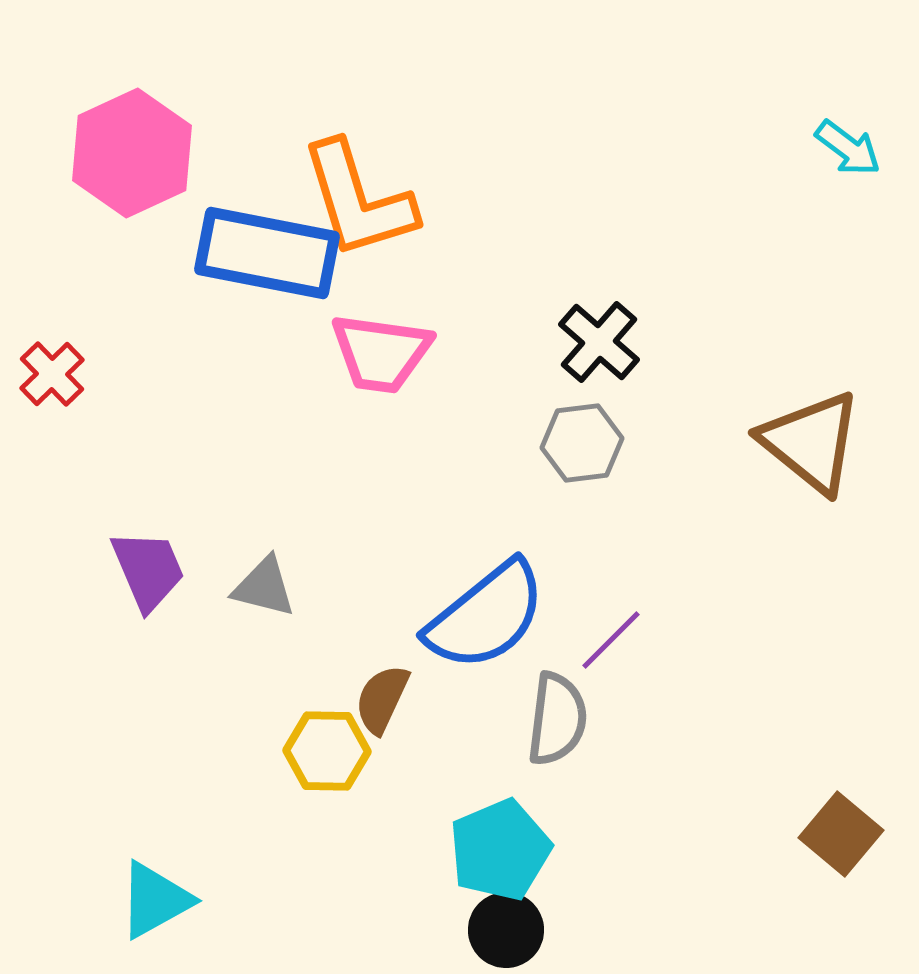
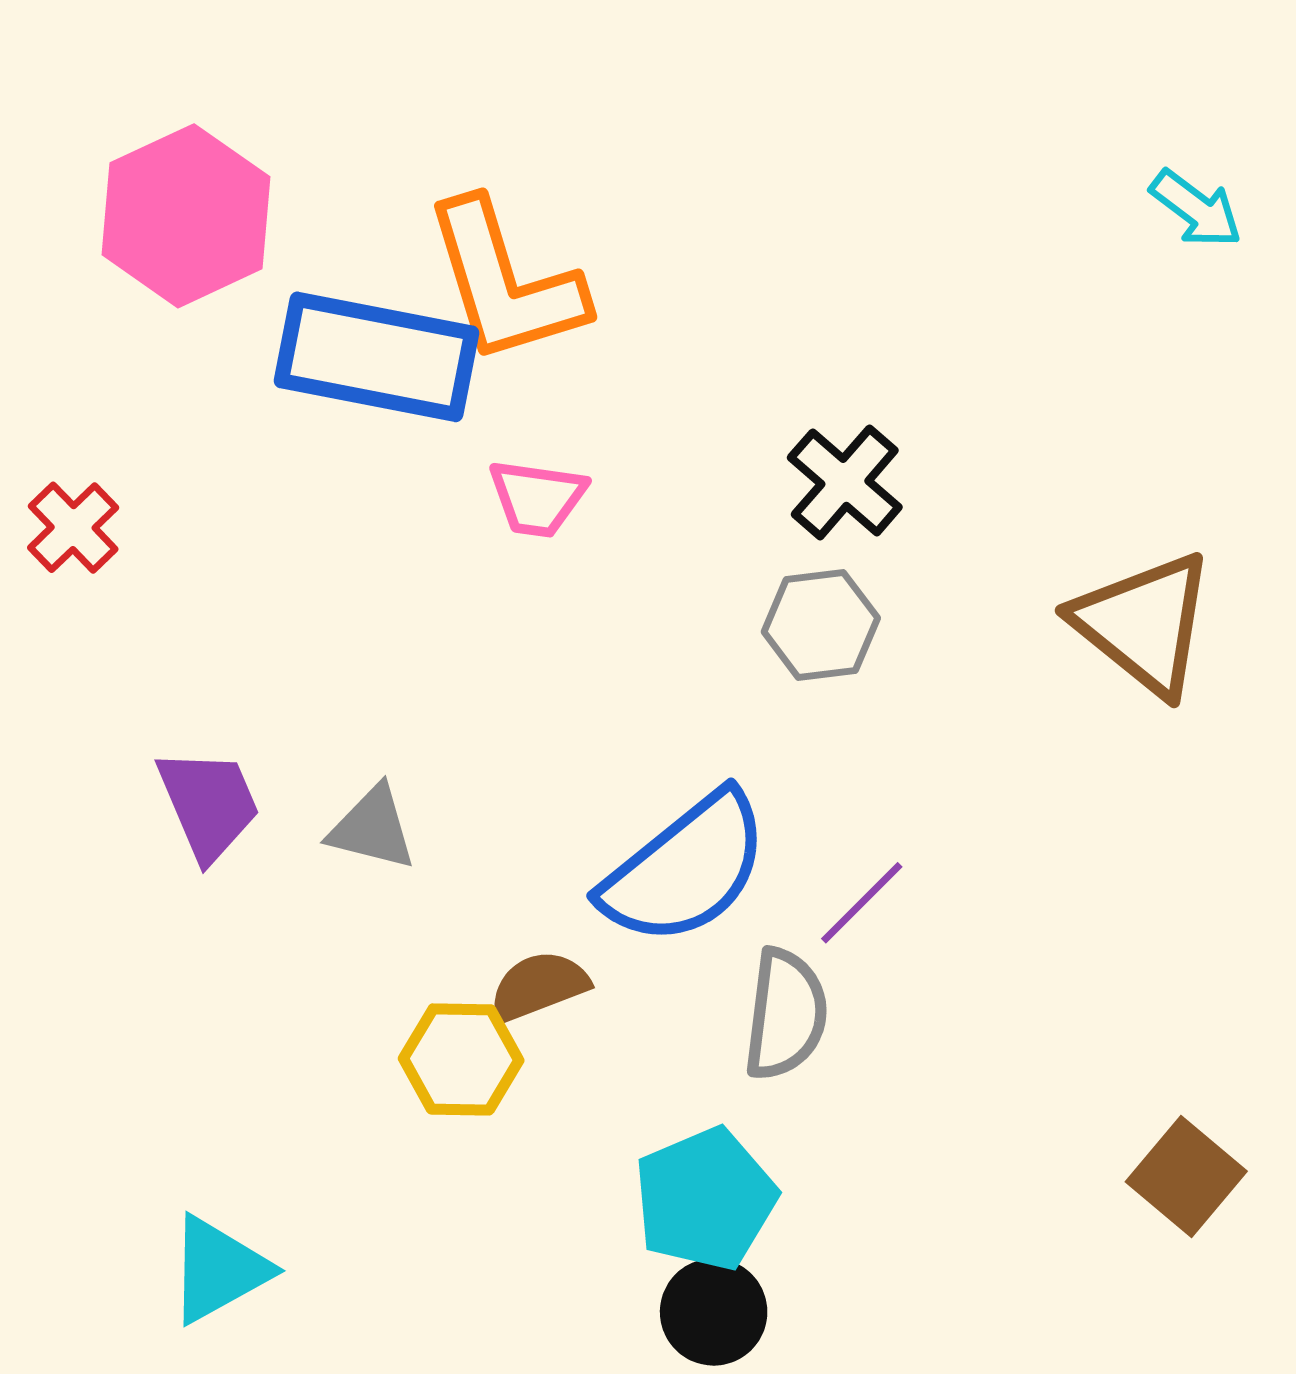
pink trapezoid: (381, 353) -> (537, 498), size x0.7
brown semicircle: (382, 699) -> (539, 986), turned 44

